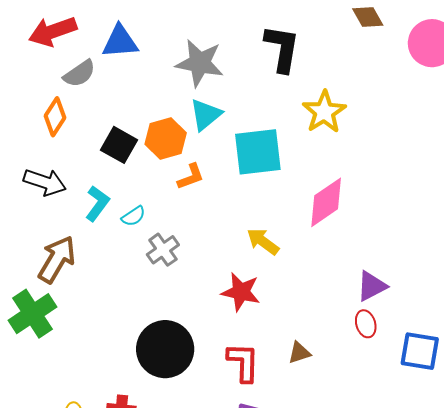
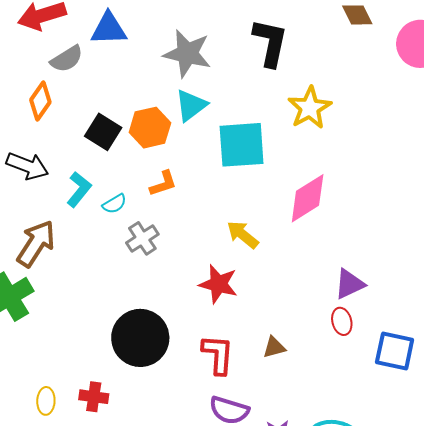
orange L-shape: (191, 177) -> (163, 184), moved

